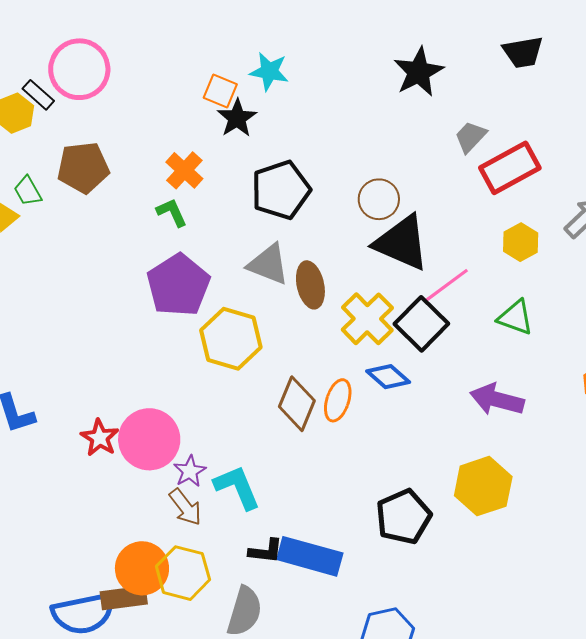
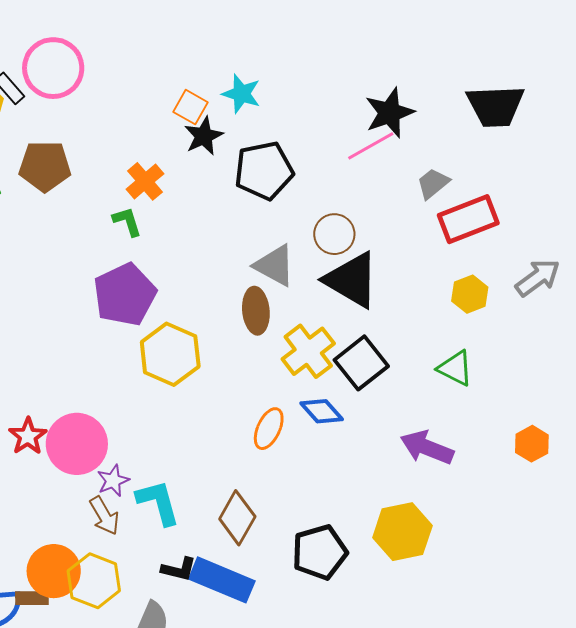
black trapezoid: (523, 52) -> (495, 106), size x1.4
black pentagon: (281, 190) -> (264, 171), moved
gray triangle: (268, 264) -> (275, 266), moved
pink line: (447, 285) -> (371, 146), moved
brown diamond: (297, 404) -> (237, 518), moved
brown rectangle: (124, 598) -> (32, 598), size x0.7

